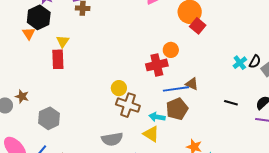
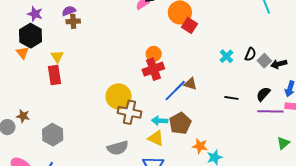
orange circle: (171, 50) -> (154, 54), moved
cyan cross: (240, 63) -> (226, 56), moved
yellow circle: (119, 88) -> (119, 96), size x1.6
blue line: (176, 89) -> (175, 91), turned -30
brown pentagon: (177, 109) -> (180, 123), moved

